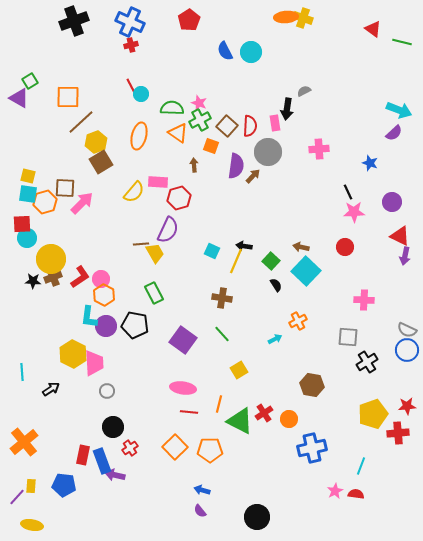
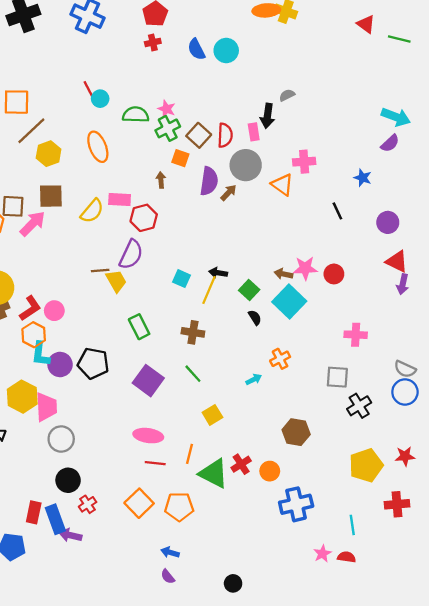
red cross: (131, 45) -> (153, 42), moved
orange triangle: (178, 133) -> (282, 185), moved
orange ellipse: (139, 136) -> (98, 147), turned -36
brown square: (101, 162) -> (51, 196), moved, turned 30
pink star: (354, 212) -> (305, 268), moved
green rectangle: (154, 293) -> (139, 327), moved
orange hexagon: (104, 295) -> (34, 335), moved
gray circle: (107, 391) -> (61, 439), size x1.5
red cross: (398, 433) -> (397, 504), moved
cyan line: (361, 466) -> (352, 525), turned -30
black circle: (257, 517) -> (233, 583), size x0.6

